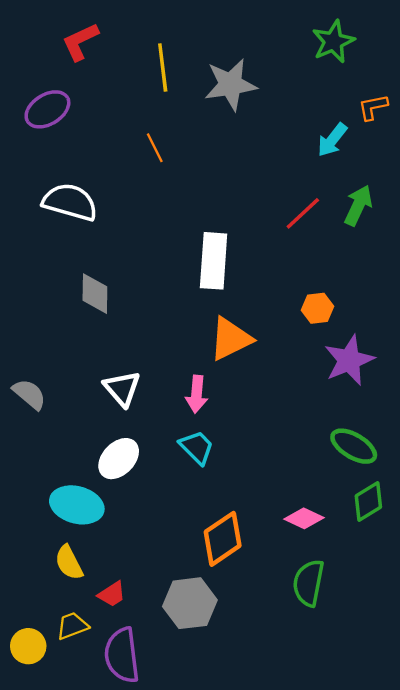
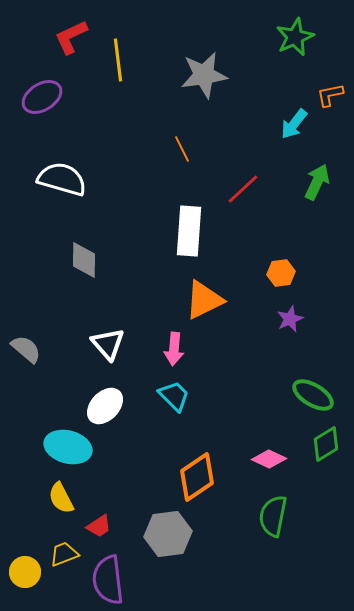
yellow line: (163, 68) -> (118, 60), moved
orange line: (155, 148) -> (182, 149), moved
red line: (303, 213) -> (243, 189), moved
purple star: (349, 360) -> (290, 319), moved, size x0.6

